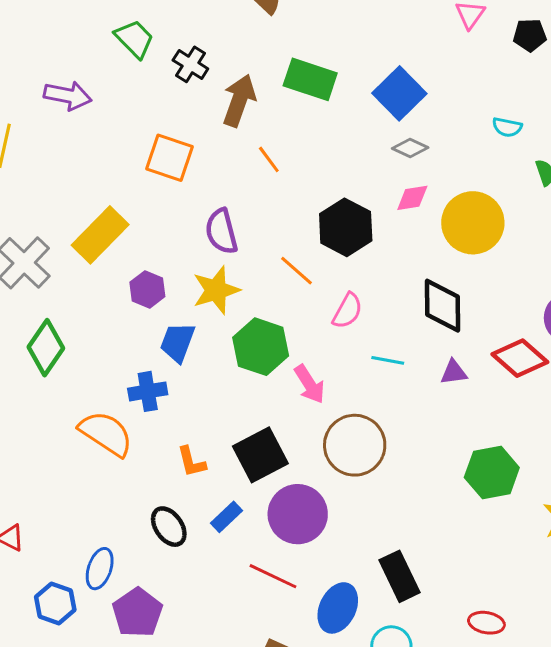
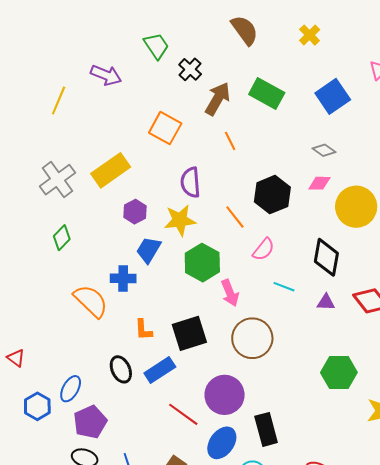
blue square: (399, 93) -> (333, 96), moved
green diamond: (46, 348) -> (62, 238), size x0.7
purple circle: (298, 514) -> (225, 395), moved
blue rectangle: (227, 517) -> (160, 370), size x1.4

